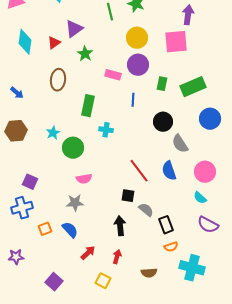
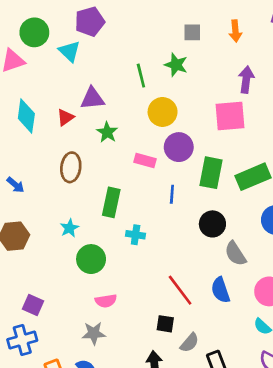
purple triangle: (74, 29) -> (92, 98), turned 30
yellow circle: (137, 38) -> (163, 112), moved
green rectangle: (162, 84) -> (211, 173), size x1.6
cyan star: (53, 133) -> (69, 228), moved
gray semicircle: (146, 210) -> (190, 343), turned 91

